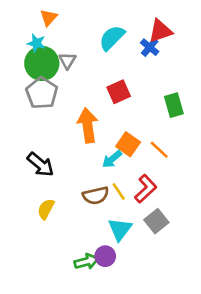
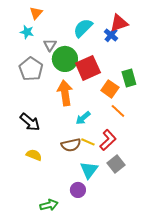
green circle: (42, 63) -> (65, 59), moved
red square: (119, 92) -> (88, 68), size x1.4
orange square: (128, 144) -> (110, 89), moved
yellow line: (119, 191) -> (88, 142), turned -32
yellow semicircle: (46, 209) -> (34, 155), turned 84
green arrow: (86, 262) -> (49, 205), moved

